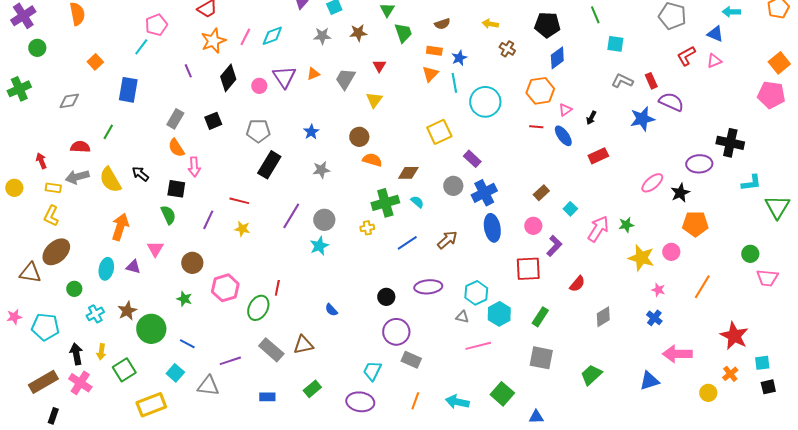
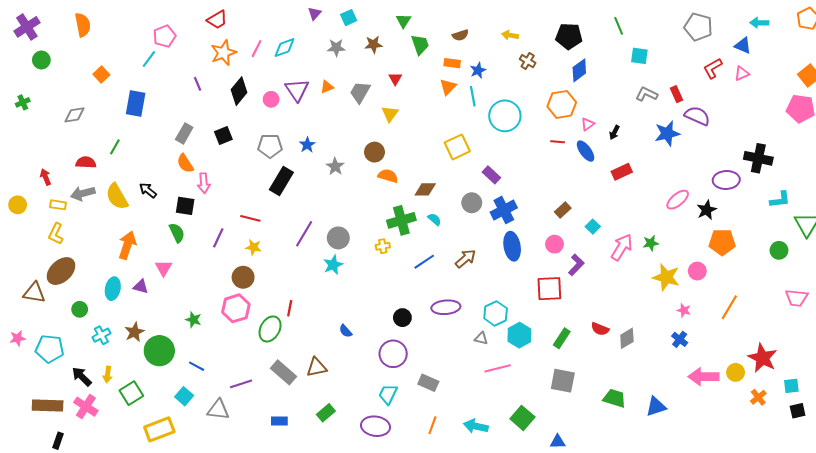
green cross: (19, 89) -> (23, 102), size x0.6
blue star: (311, 132) -> (307, 145), moved
gray star: (321, 170) -> (335, 167), moved, turned -30
green circle: (750, 254) -> (779, 250), moved
brown circle: (192, 263) -> (243, 277), moved
red semicircle: (577, 284) -> (600, 329), moved, turned 72
purple circle: (396, 332) -> (393, 354), moved
black arrow: (76, 354) -> (82, 377), turned -35
green trapezoid: (591, 375) -> (614, 398), turned 60
blue triangle: (649, 381) -> (656, 407), moved
brown rectangle: (43, 382) -> (48, 406), turned 32
yellow circle: (708, 393) -> (736, 372), moved

